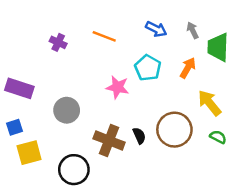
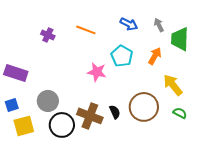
gray circle: (67, 110) -> (48, 101), moved
black circle: (74, 170) -> (62, 125), moved

